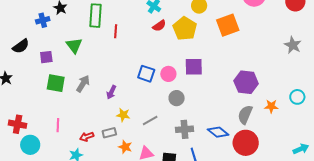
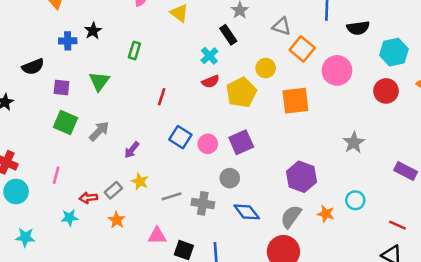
green rectangle: (96, 16) -> (134, 50), size x0.6
red line: (116, 31) -> (162, 97), moved
gray star: (293, 45) -> (354, 143), moved
purple square: (194, 67) -> (241, 142), turned -36
cyan circle: (297, 97) -> (355, 200), moved
gray circle: (177, 98) -> (230, 178), moved
gray cross: (184, 129) -> (203, 203), moved
blue diamond: (218, 132) -> (247, 212), moved
gray rectangle: (109, 133) -> (113, 190), moved, turned -40
orange star: (125, 147) -> (117, 220), moved

